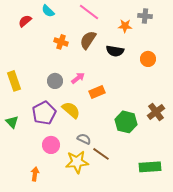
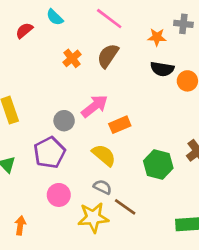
orange cross: (61, 42) -> (72, 58), turned 32
black semicircle: (115, 51) -> (162, 69), moved
pink arrow: (78, 78) -> (95, 106), size x1.5
gray circle: (55, 81) -> (64, 121), moved
yellow semicircle: (71, 110) -> (104, 155), moved
orange arrow: (35, 174) -> (20, 225), moved

